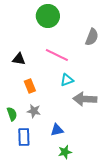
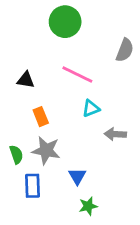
gray arrow: (85, 99) -> (115, 134), size x0.7
gray star: (34, 111) -> (46, 150), size x1.5
blue triangle: (57, 130) -> (77, 176), turned -48

